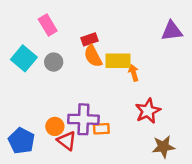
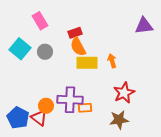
yellow rectangle: (118, 61) -> (87, 63), moved
red triangle: (67, 141) -> (39, 118), moved
brown star: (163, 147) -> (119, 120), moved

